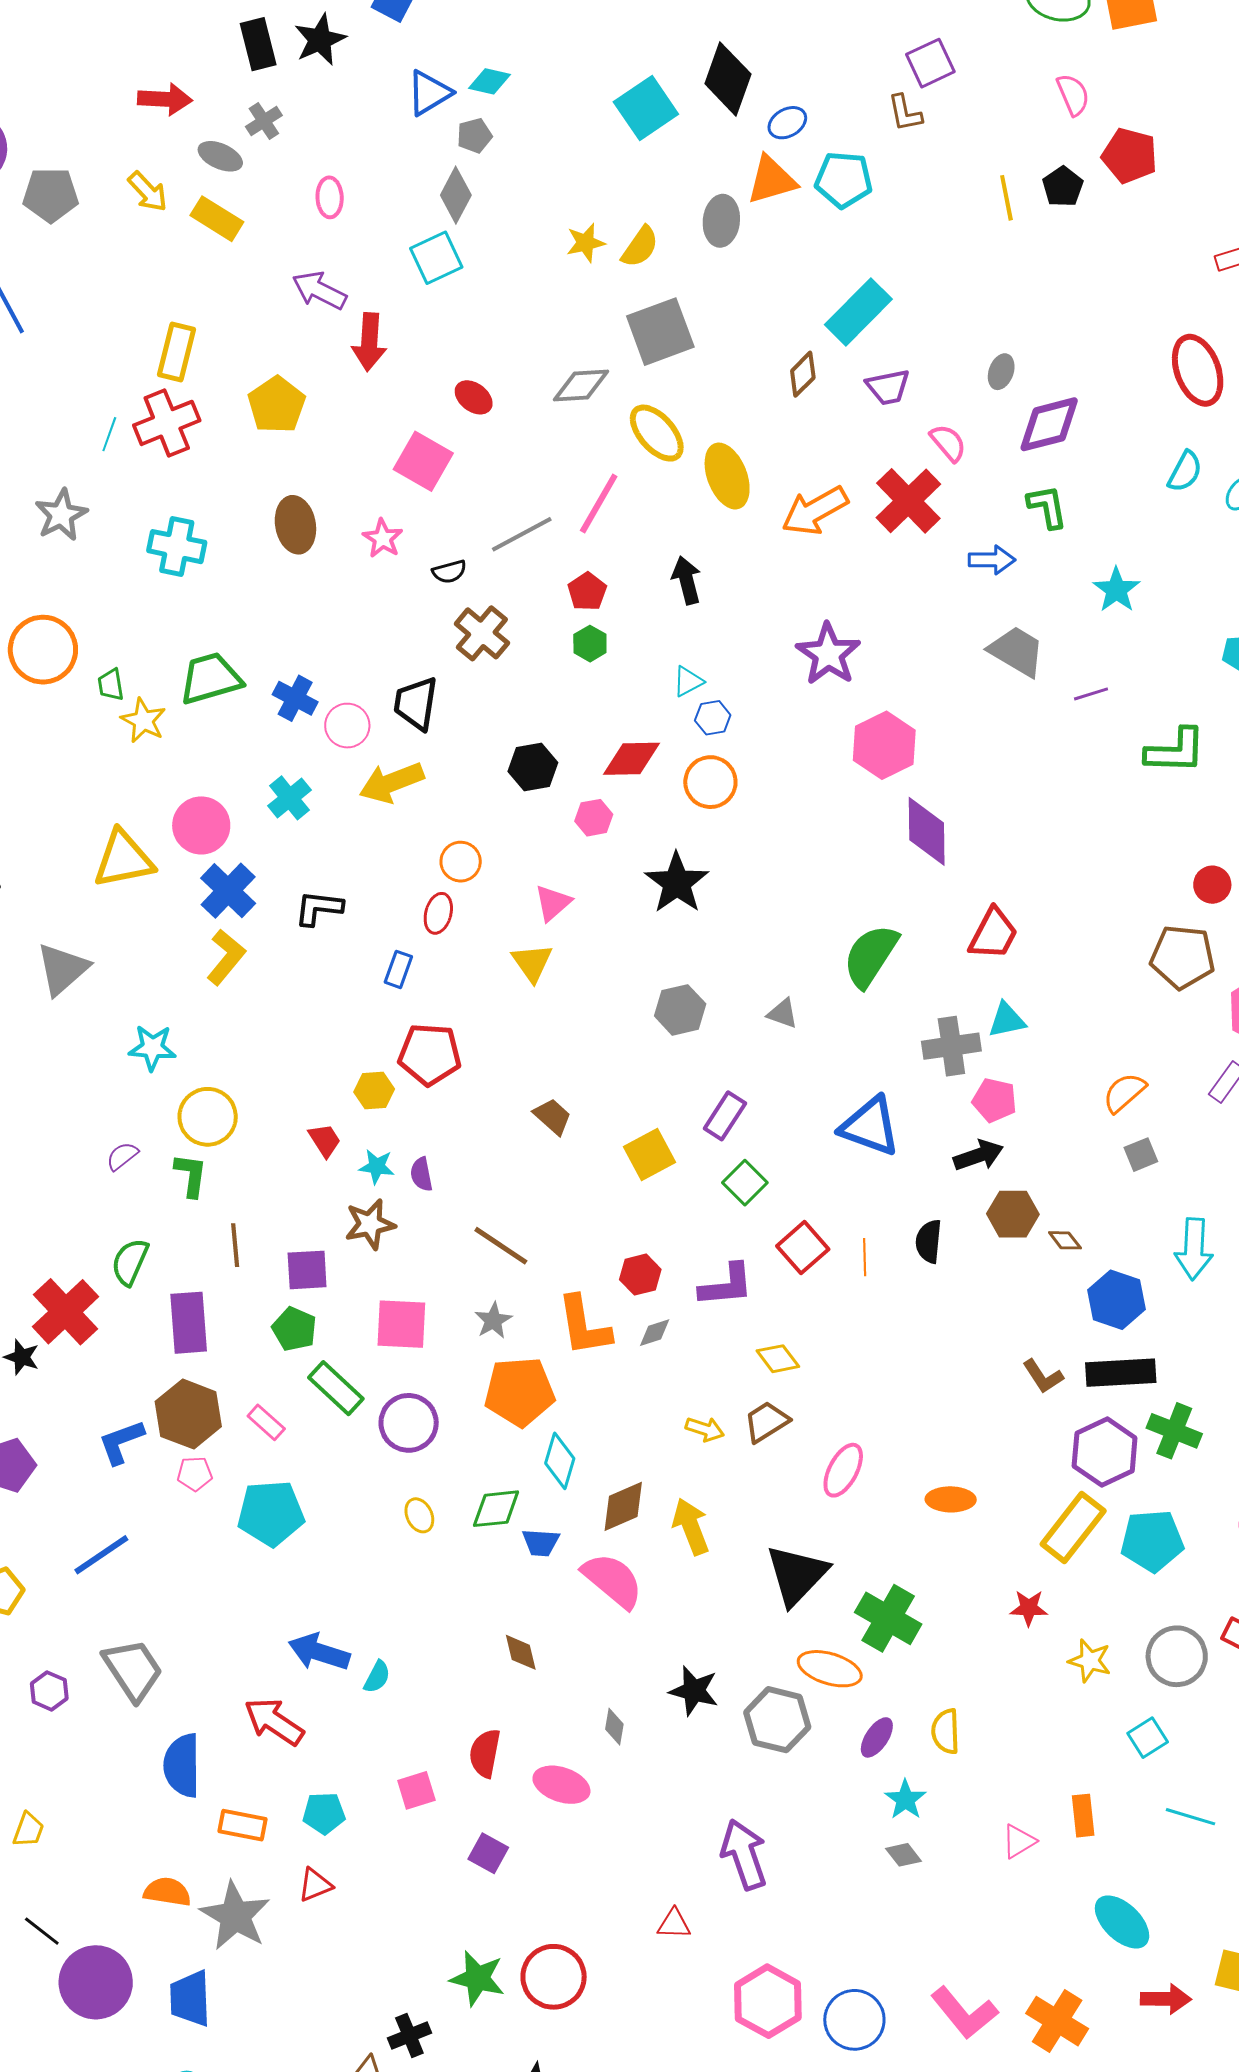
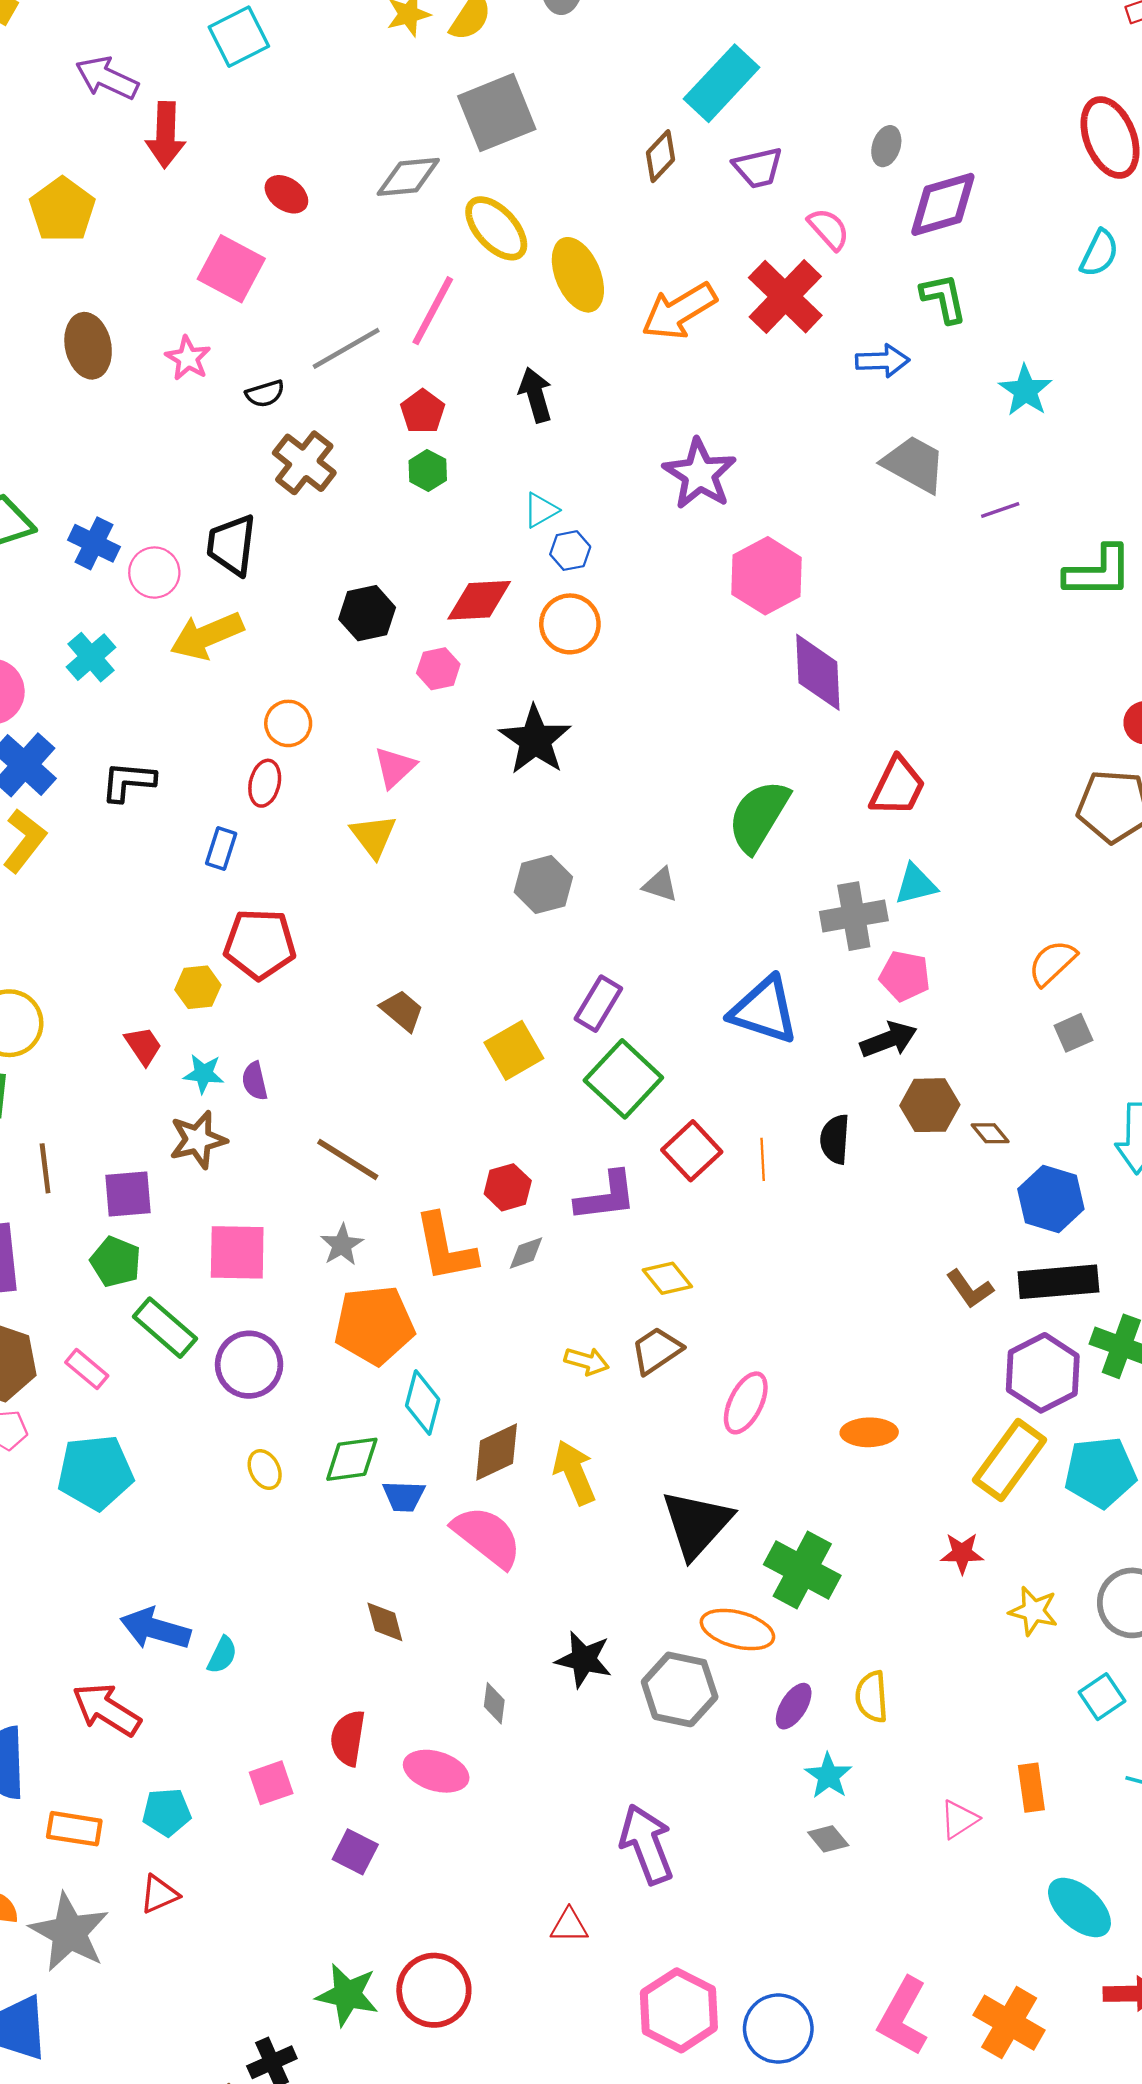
green square: (745, 1183) -> (623, 1079), size x1.5
pink L-shape: (964, 2013) -> (903, 2017), turned 70

